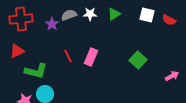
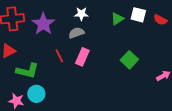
green triangle: (114, 14) -> (117, 19), moved
gray semicircle: (69, 15) -> (76, 33), moved
purple star: (52, 24) -> (43, 24), size x1.6

